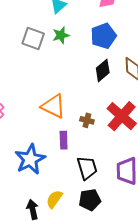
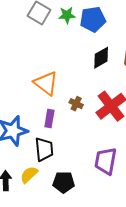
blue pentagon: (103, 36) -> (93, 19), moved
black trapezoid: (87, 168) -> (44, 149), moved

